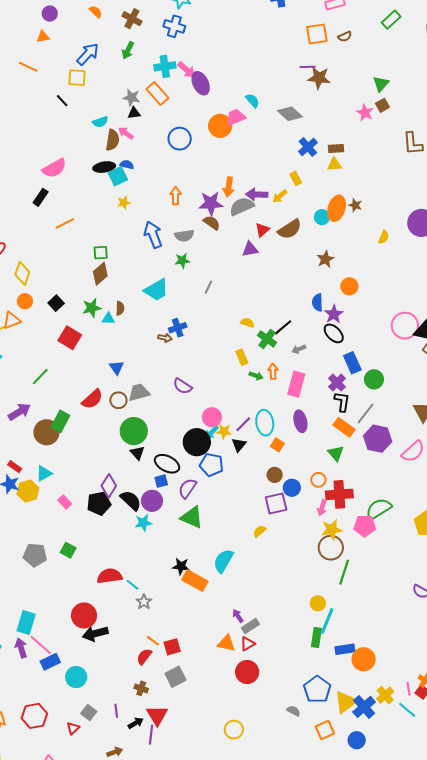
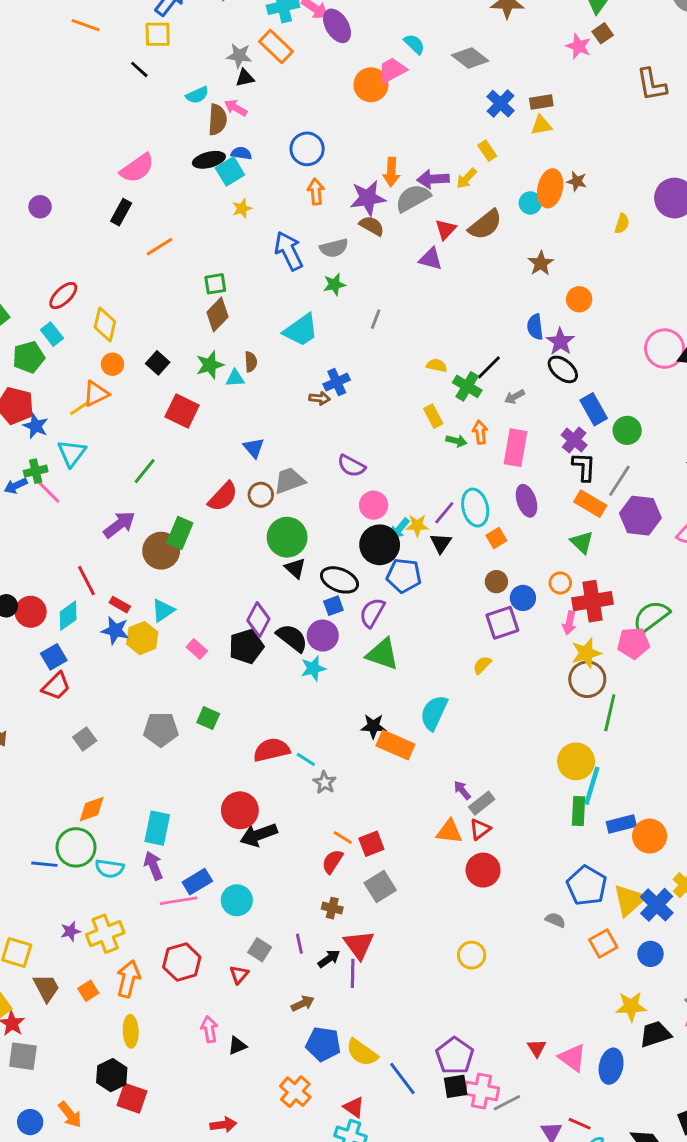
blue circle: (180, 139) -> (307, 149), moved
purple triangle: (250, 249) -> (431, 259), turned 30
pink circle: (212, 417) -> (374, 505), moved
orange square: (277, 445) -> (496, 538), turned 32
yellow circle: (318, 603) -> (576, 761), size x1.6
pink line: (41, 645) -> (179, 901), moved, turned -45

